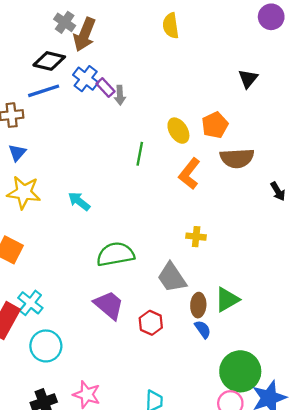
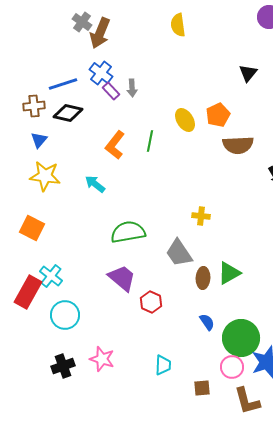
black diamond: (49, 61) -> (68, 113), moved
purple rectangle: (106, 87) -> (111, 91), moved
orange L-shape: (189, 174) -> (115, 145), moved
red hexagon: (151, 323) -> (151, 302), moved
blue semicircle: (203, 329) -> (207, 322), moved

